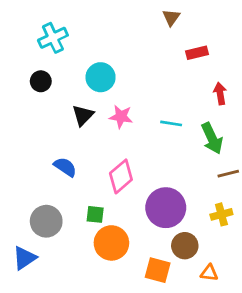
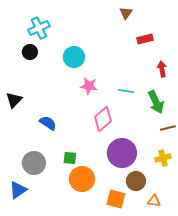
black circle: (41, 81) -> (30, 52), moved
black triangle: (83, 115) -> (14, 100), moved
pink diamond: (121, 176) -> (103, 119), moved

